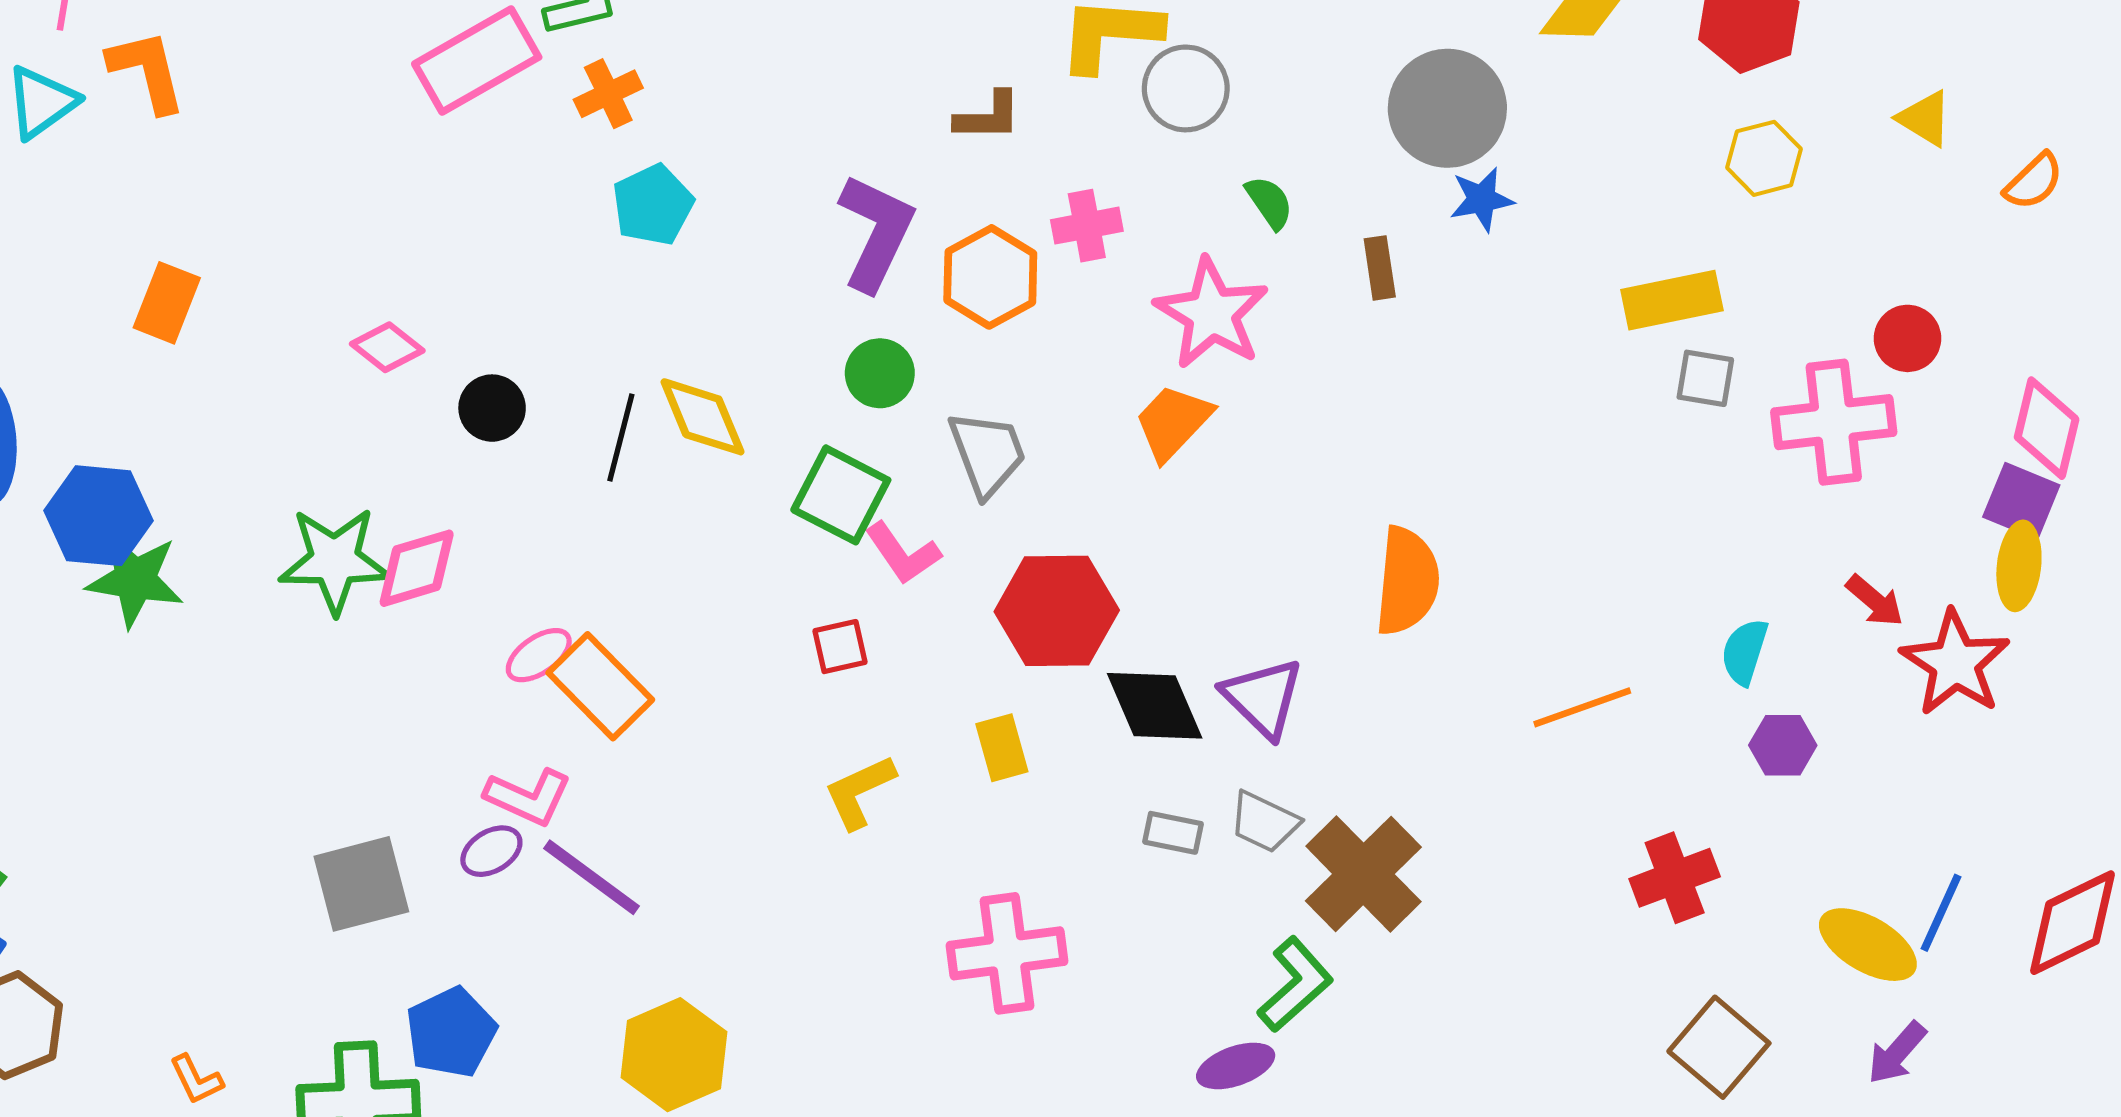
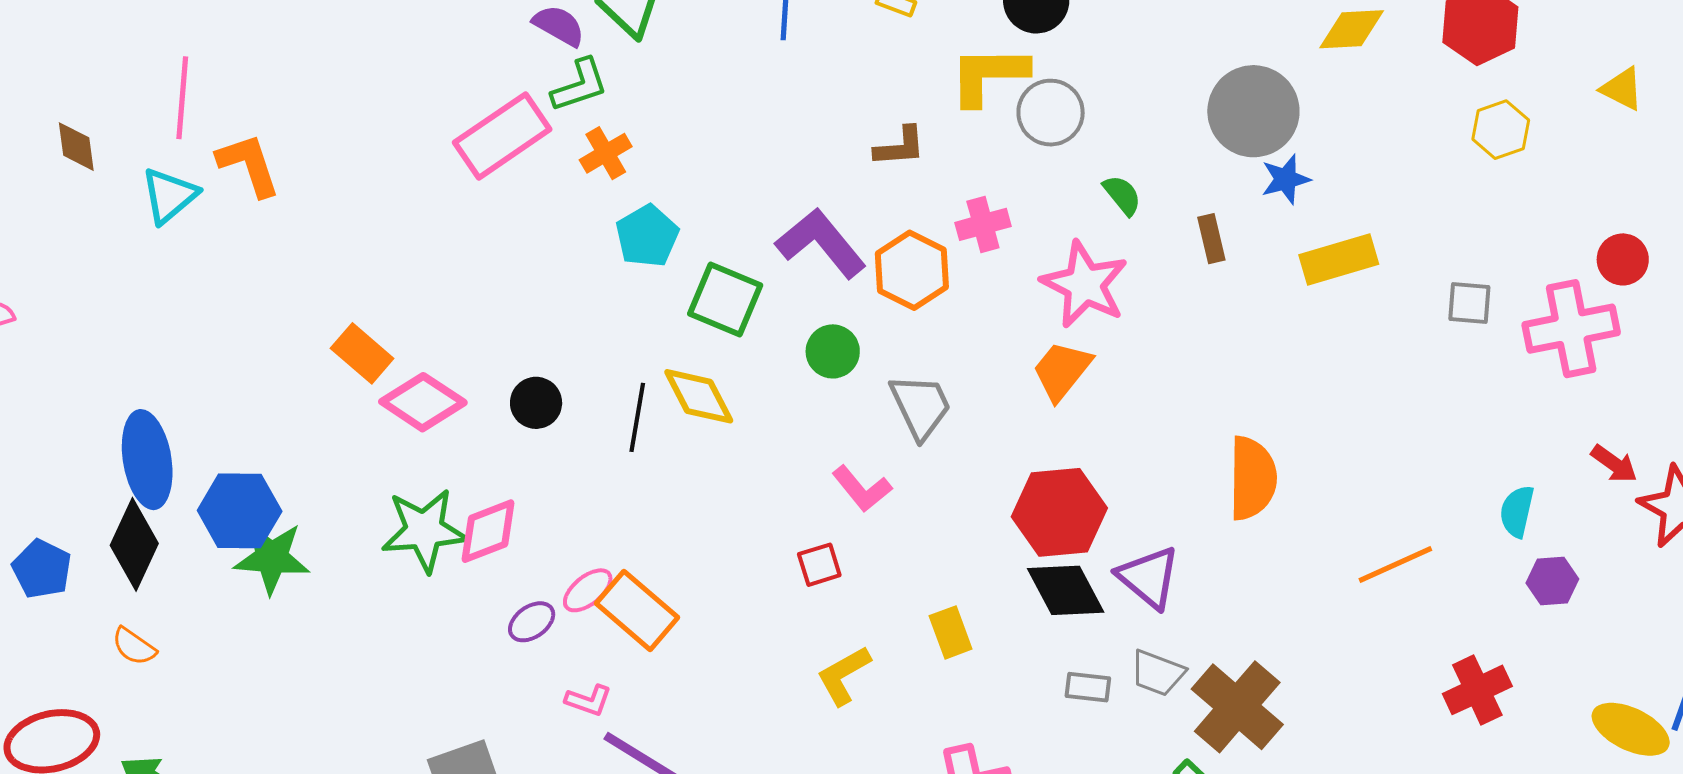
purple L-shape: (876, 232) -> (821, 243), turned -60
yellow rectangle: (1672, 300) -> (1339, 259), moved
orange rectangle: (167, 303) -> (362, 353), moved, turned -66
pink diamond: (387, 347) -> (423, 402), moved, size x1.5
green square: (841, 495) -> (725, 299), moved
red hexagon: (1057, 611) -> (1059, 512), moved
pink L-shape: (528, 797) -> (589, 700), size x0.7
purple ellipse: (491, 851) -> (532, 622), moved

